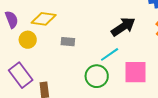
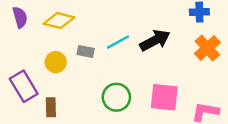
yellow circle: (28, 40) -> (56, 62), moved
cyan line: (110, 54) -> (118, 42), moved

